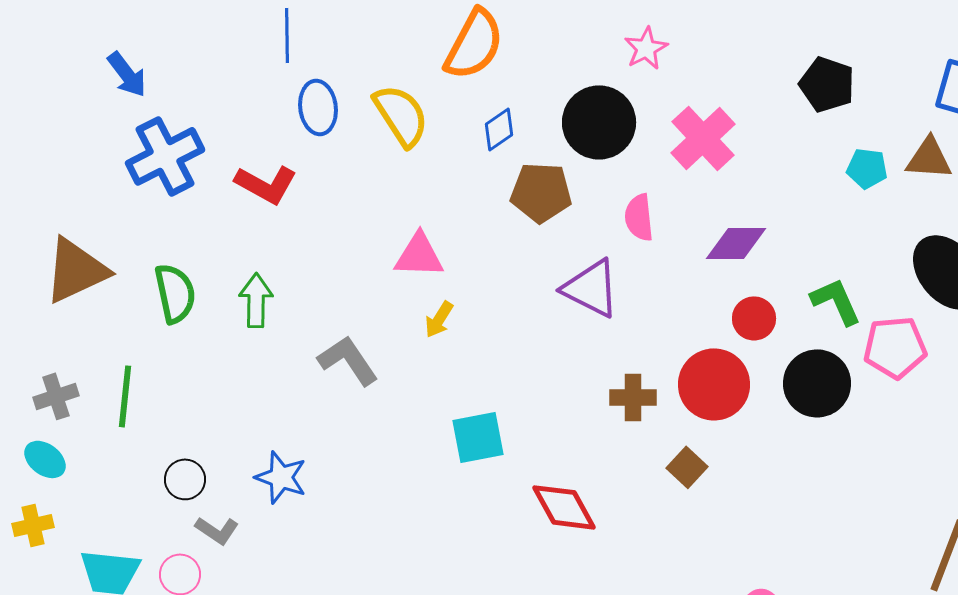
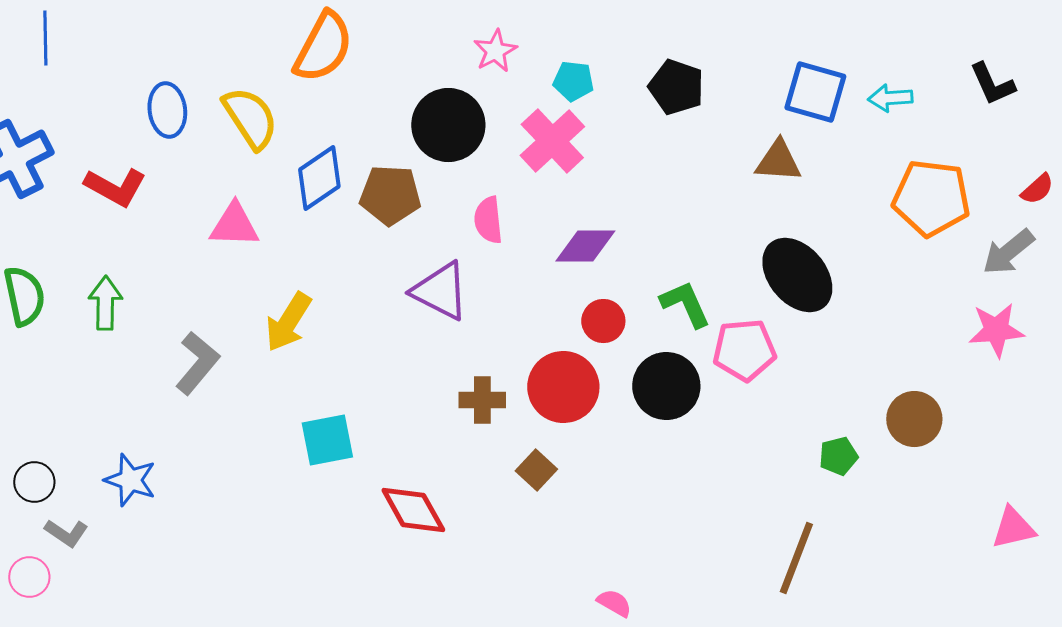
blue line: (287, 35) -> (45, 38), moved
blue diamond: (499, 129) -> (319, 178), moved, size x1.5
cyan pentagon: (867, 168) -> (573, 81), moved
pink triangle: (419, 255) -> (234, 225), moved
yellow arrow: (439, 319) -> (288, 322), size x1.6
gray L-shape: (348, 360) -> (197, 363), turned 74

